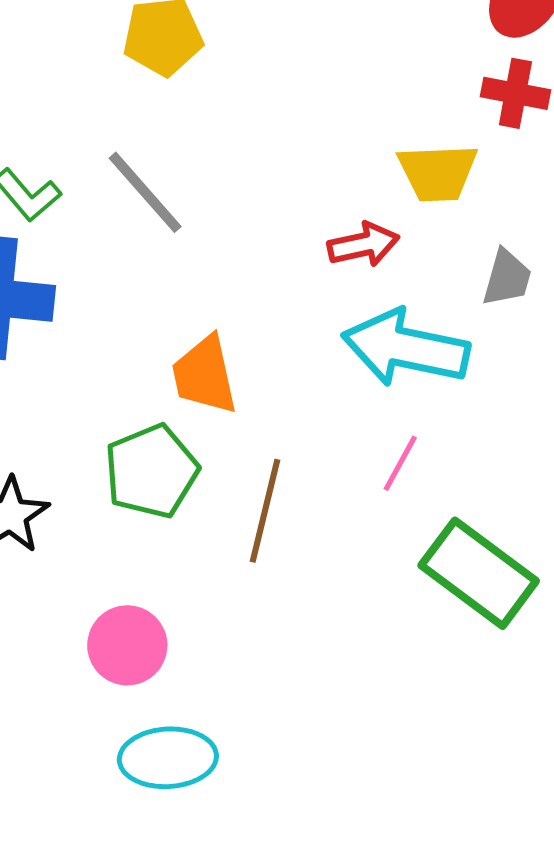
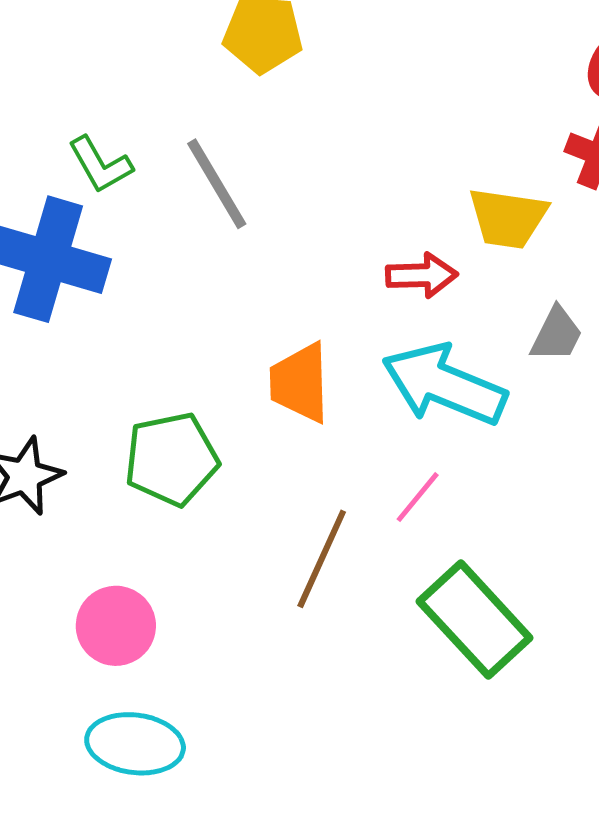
orange trapezoid: (205, 375) -> (300, 383), moved
brown line: (265, 511) -> (322, 559), moved

